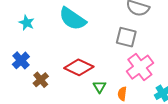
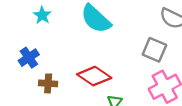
brown cross: (41, 80) -> (48, 83), turned 35

